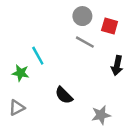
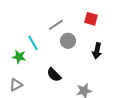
gray circle: (82, 16) -> (68, 41), moved
gray line: (85, 42) -> (56, 25), moved, turned -63

